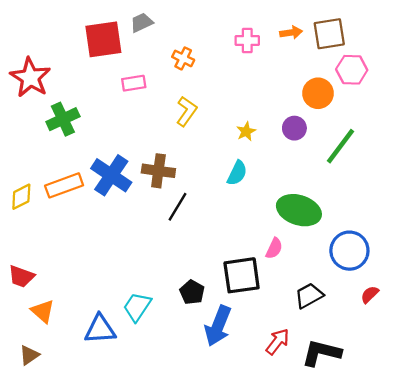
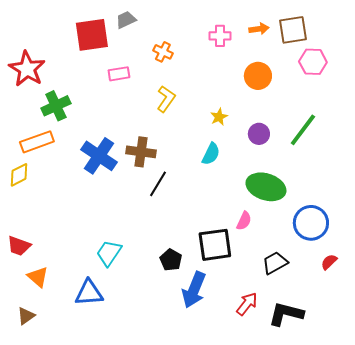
orange circle: (318, 93) -> (258, 76), moved
purple circle: (294, 128) -> (259, 134), moved
orange rectangle: (64, 185) -> (37, 142), moved
cyan trapezoid: (137, 307) -> (109, 253), moved

